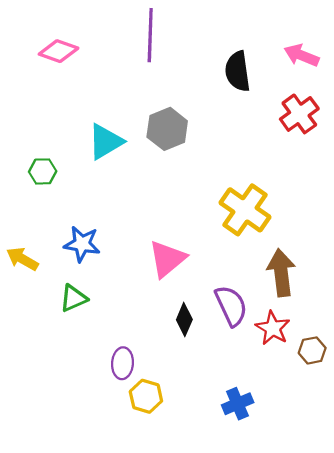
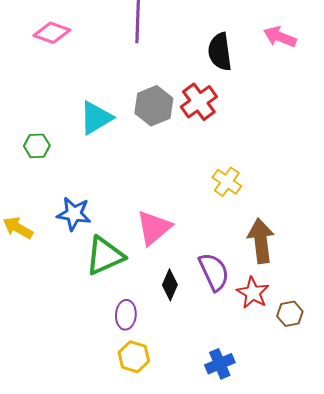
red cross: (299, 114) -> (199, 102), moved
yellow cross: (245, 210) -> (227, 182), size x0.6
green triangle: (73, 298) -> (105, 256), moved, size x1.5
purple ellipse: (122, 363) -> (126, 315), moved

